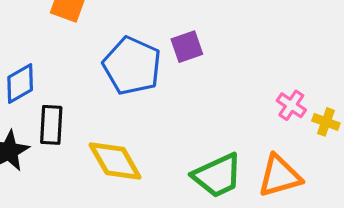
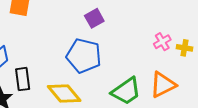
blue pentagon: (132, 66) -> (84, 56), moved
pink cross: (291, 105) -> (162, 42), turned 36

